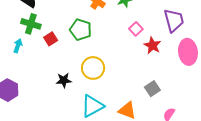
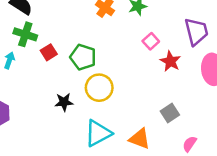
green pentagon: (81, 30) -> (83, 57), moved

